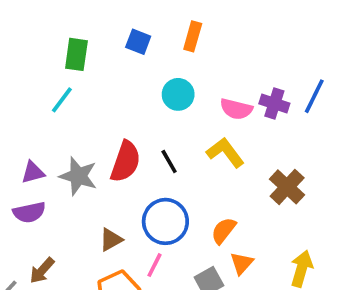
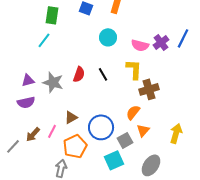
purple cross: (274, 103) -> (161, 42), turned 35
yellow L-shape: (225, 152) -> (134, 69), turned 40
red semicircle: (125, 162) -> (79, 74), size x0.7
brown cross: (287, 187) -> (149, 89), moved, turned 30
blue circle: (165, 221) -> (101, 127), moved
pink line: (155, 265) -> (52, 131), moved

